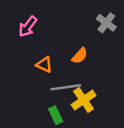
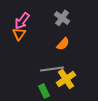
gray cross: (106, 23) -> (62, 18), moved
orange triangle: (44, 65) -> (19, 34), moved, turned 40

